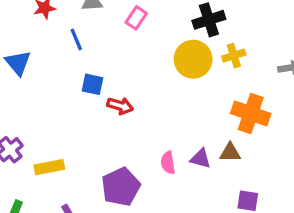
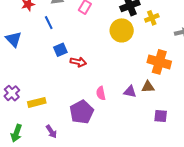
yellow cross: (234, 56) -> (152, 18), moved
blue square: (93, 84) -> (60, 50), turned -32
pink semicircle: (168, 163) -> (101, 93), moved

